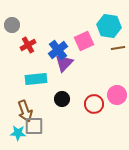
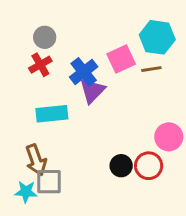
gray circle: (12, 25) -> (45, 37), moved
brown line: (118, 48) -> (151, 69), moved
black circle: (62, 99) -> (121, 166), moved
red circle: (94, 104) -> (149, 166), moved

